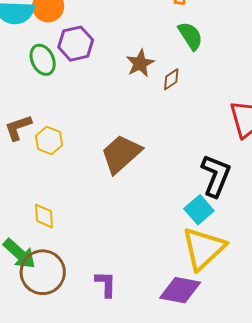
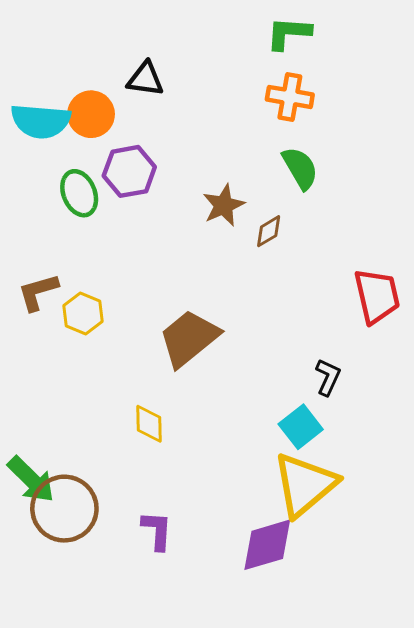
black L-shape: (216, 176) -> (328, 377), size x0.6
yellow diamond: (44, 216) -> (149, 424), moved
purple diamond: (180, 290) -> (267, 545), turned -30

